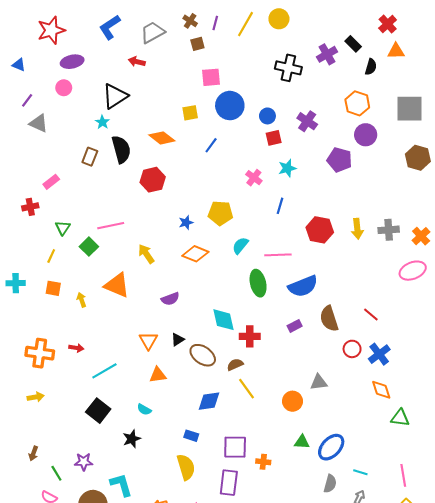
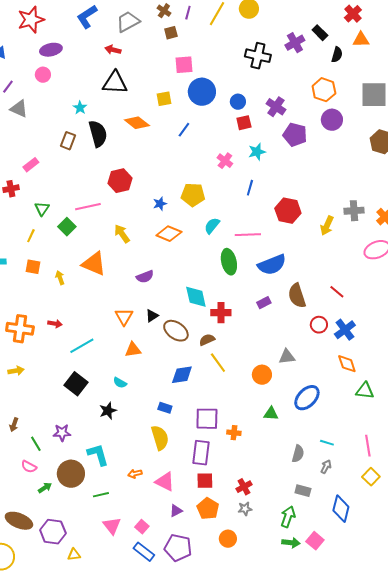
black triangle: (115, 96) -> (115, 83), moved, turned 36
purple pentagon: (340, 160) -> (295, 135), moved
red hexagon: (153, 180) -> (120, 181), moved
yellow arrow: (357, 229) -> (327, 226), moved, turned 30
blue ellipse: (331, 447) -> (307, 398), moved

